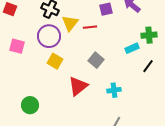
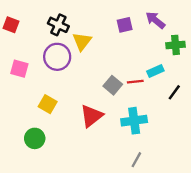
red line: (90, 27) -> (135, 82), moved
green cross: (149, 35) -> (175, 45), moved
yellow square: (55, 61) -> (48, 104), moved
cyan cross: (114, 90) -> (134, 121), size x1.5

